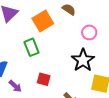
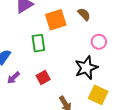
red square: (44, 79) -> (43, 77), turned 32
purple arrow: (15, 86) -> (13, 78), turned 80

